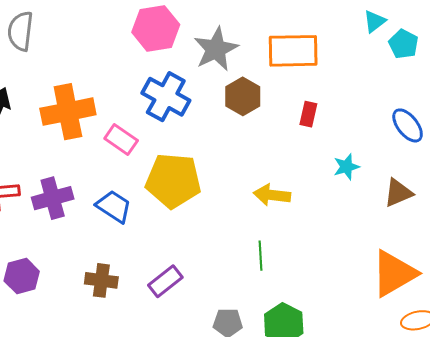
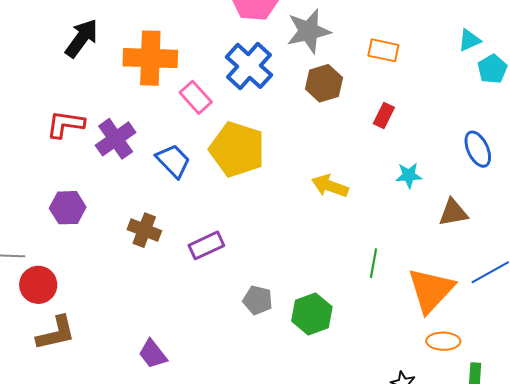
orange rectangle: (293, 51) -> (383, 50), size x0.6
purple cross: (53, 198) -> (116, 139), turned -33
green line: (260, 256) -> (374, 263), moved
orange triangle: (394, 274) -> (431, 290), turned -30

